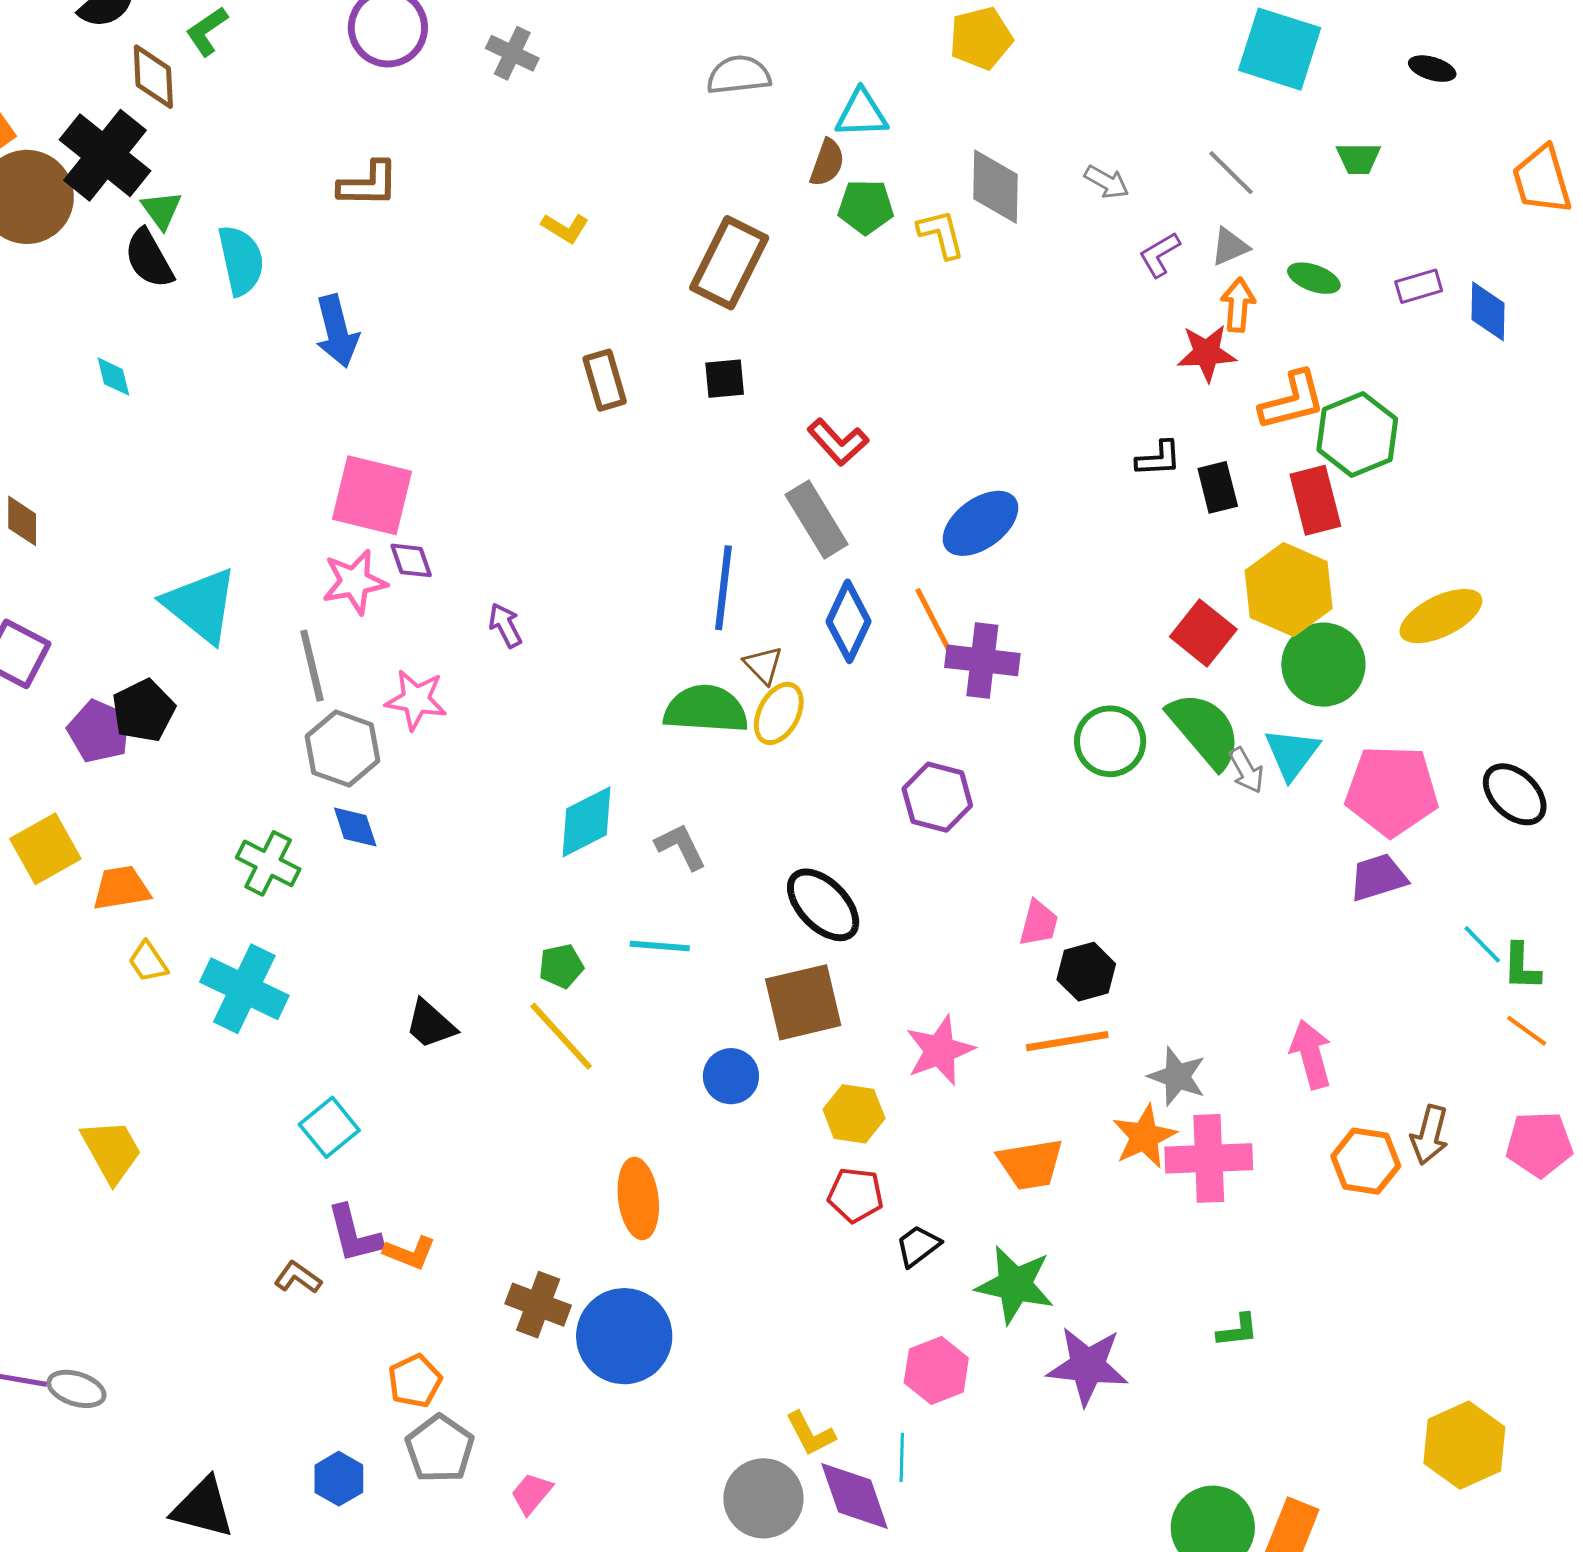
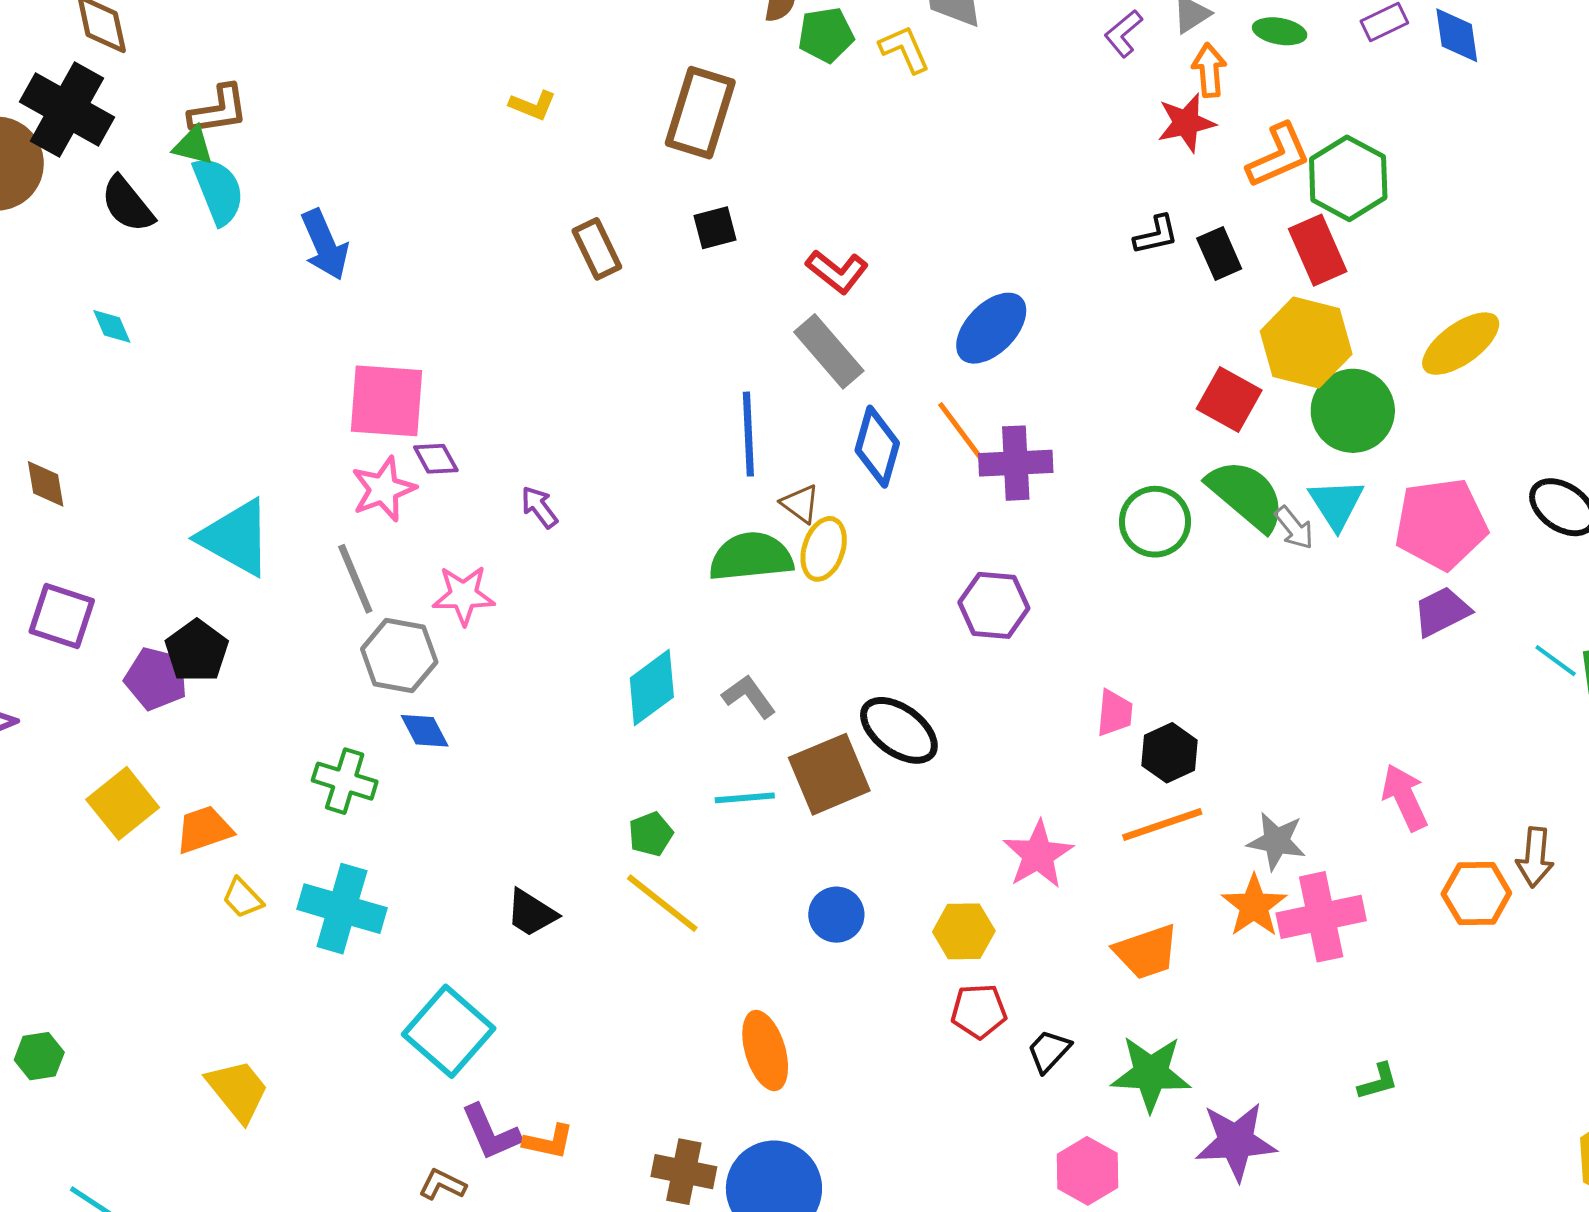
brown L-shape: (368, 184) -> (218, 110), moved
green triangle: (161, 210) -> (193, 146), moved, turned -30
brown square: (803, 1002) -> (829, 774), moved
cyan square: (329, 1127) -> (449, 1031), size x1.5

